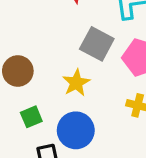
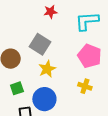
gray square: (97, 44) -> (40, 44), moved

